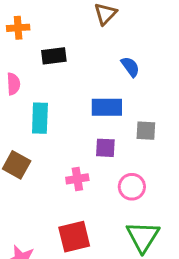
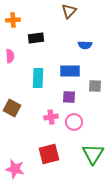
blue semicircle: (130, 67) -> (85, 45), turned 128
cyan rectangle: (40, 118) -> (38, 78), moved
pink circle: (132, 187) -> (74, 122), moved

